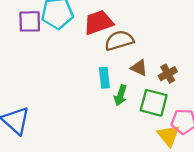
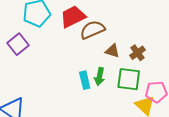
purple square: (30, 21) -> (18, 44), moved, turned -30
cyan rectangle: (104, 78) -> (85, 80), moved

